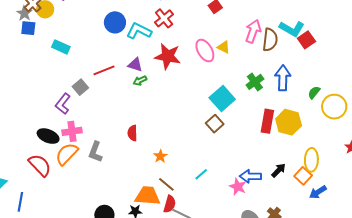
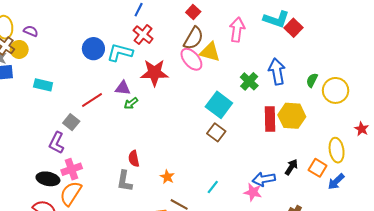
brown semicircle: (270, 40) -> (193, 38), moved, turned 35
yellow triangle: (224, 47) -> (210, 52), size x1.5
gray L-shape: (95, 152) -> (125, 181), moved
yellow ellipse: (311, 160) -> (337, 150), moved

